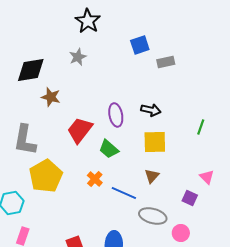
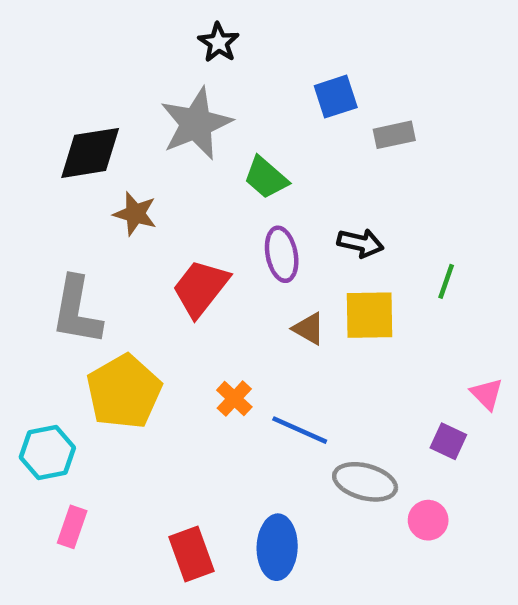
black star: (88, 21) -> (219, 42), size x0.7
gray star: (78, 57) -> (196, 124), size x1.8
green line: (201, 127) -> (446, 281), moved
green trapezoid: (109, 149) -> (266, 178), moved
brown triangle: (152, 176) -> (309, 329), moved, turned -42

